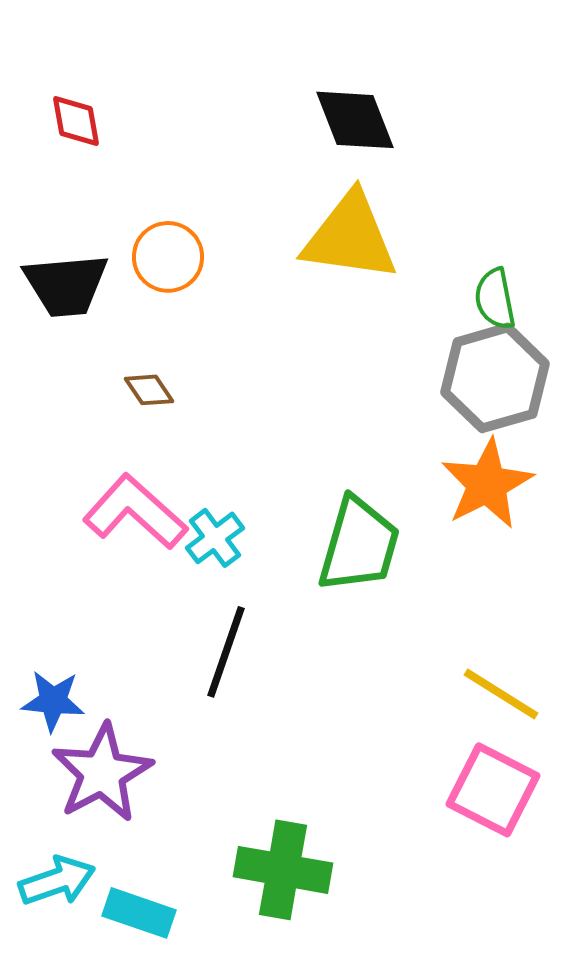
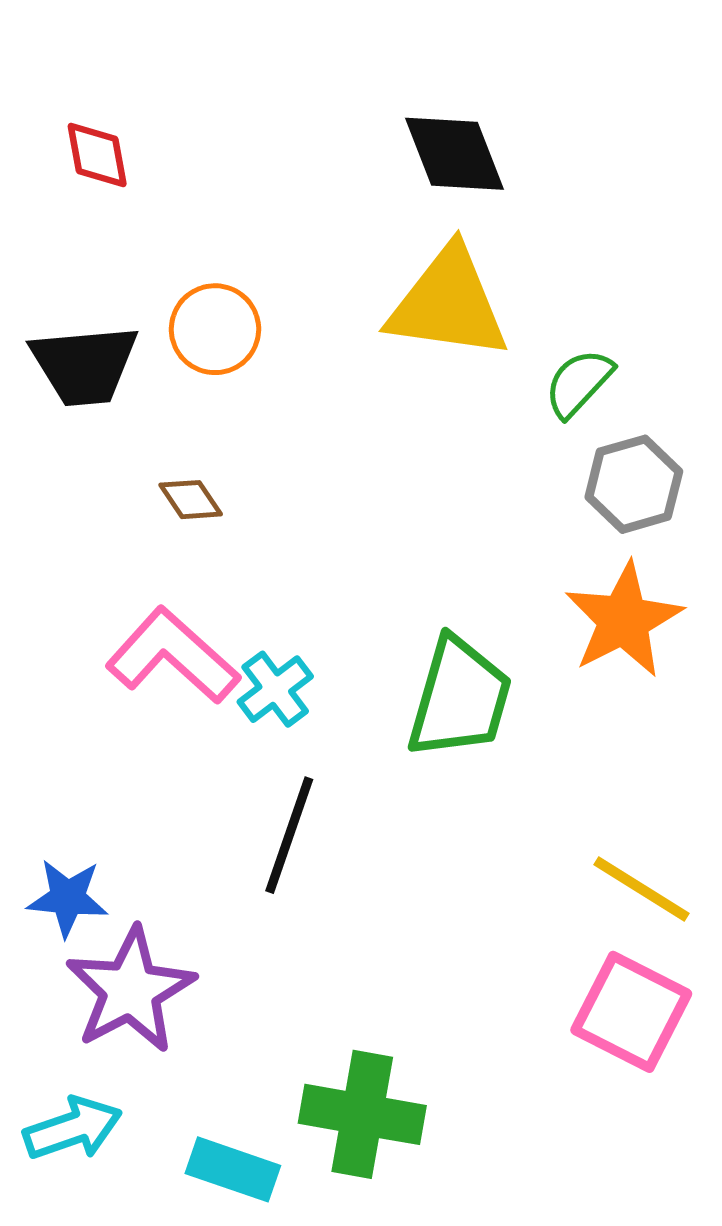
green semicircle: (495, 299) -> (579, 383), moved, turned 54
gray hexagon: (495, 378) -> (634, 484), size x0.7
cyan rectangle: (139, 913) -> (233, 1169), moved

